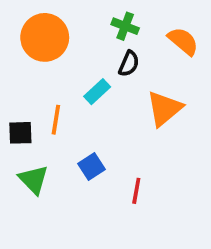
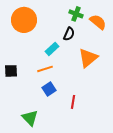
green cross: (125, 26) -> (76, 14), moved
orange line: (56, 120) -> (45, 69), moved, turned 63
green triangle: (33, 180) -> (30, 118), moved

